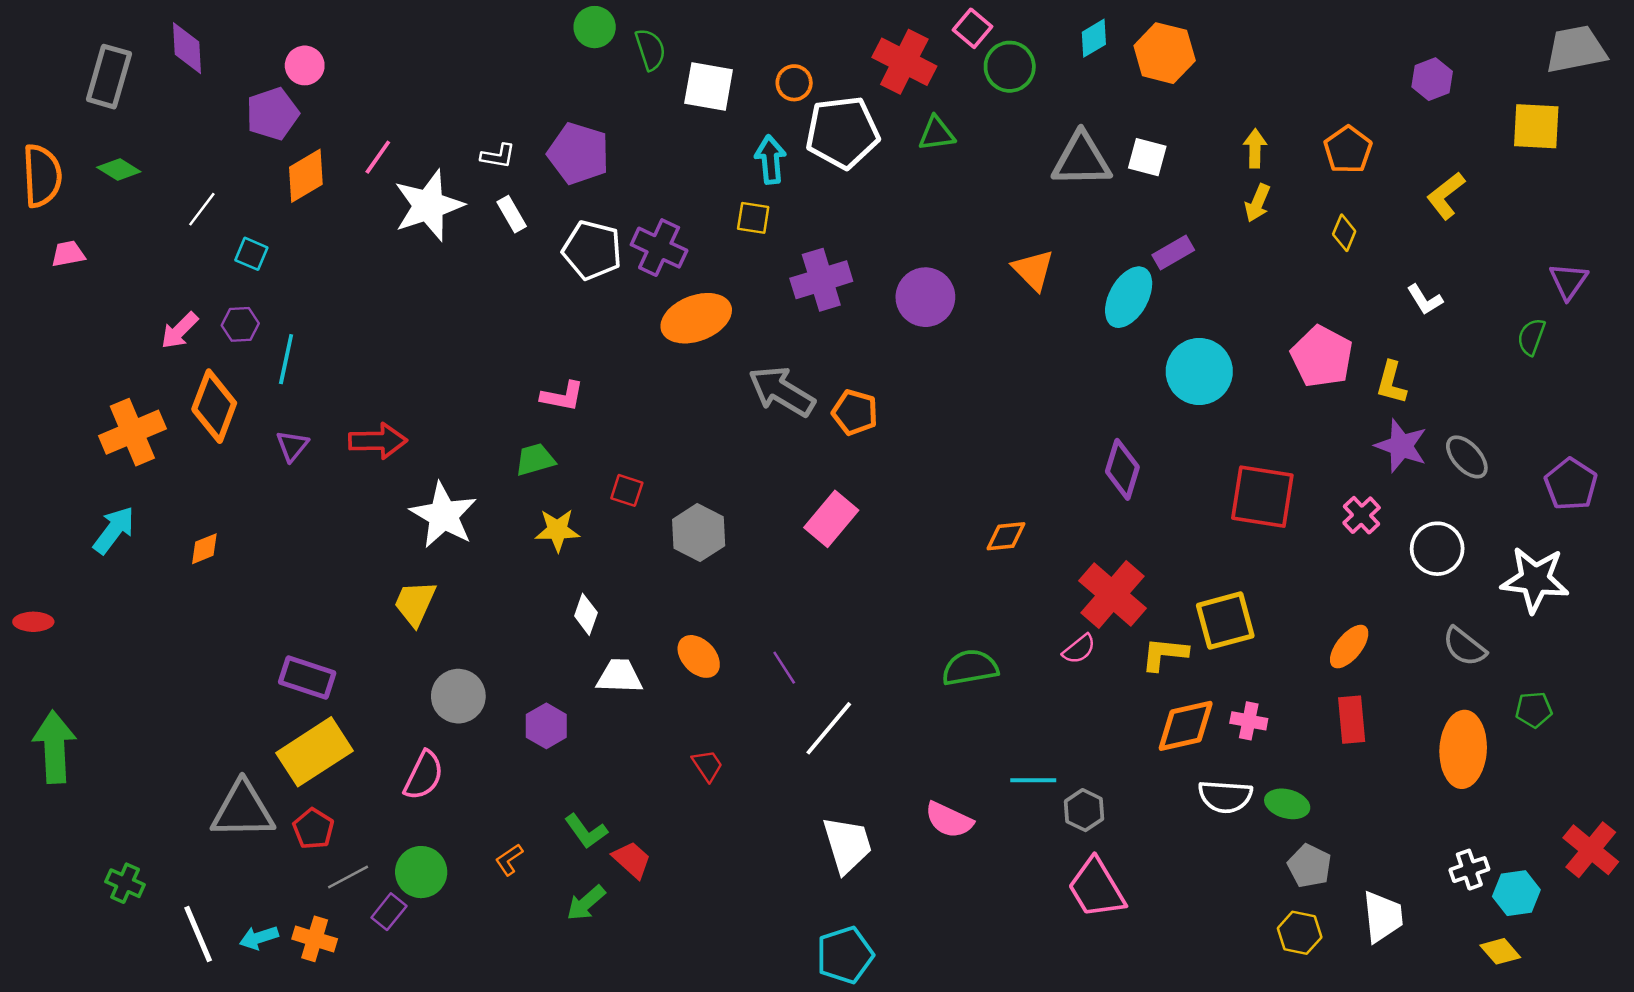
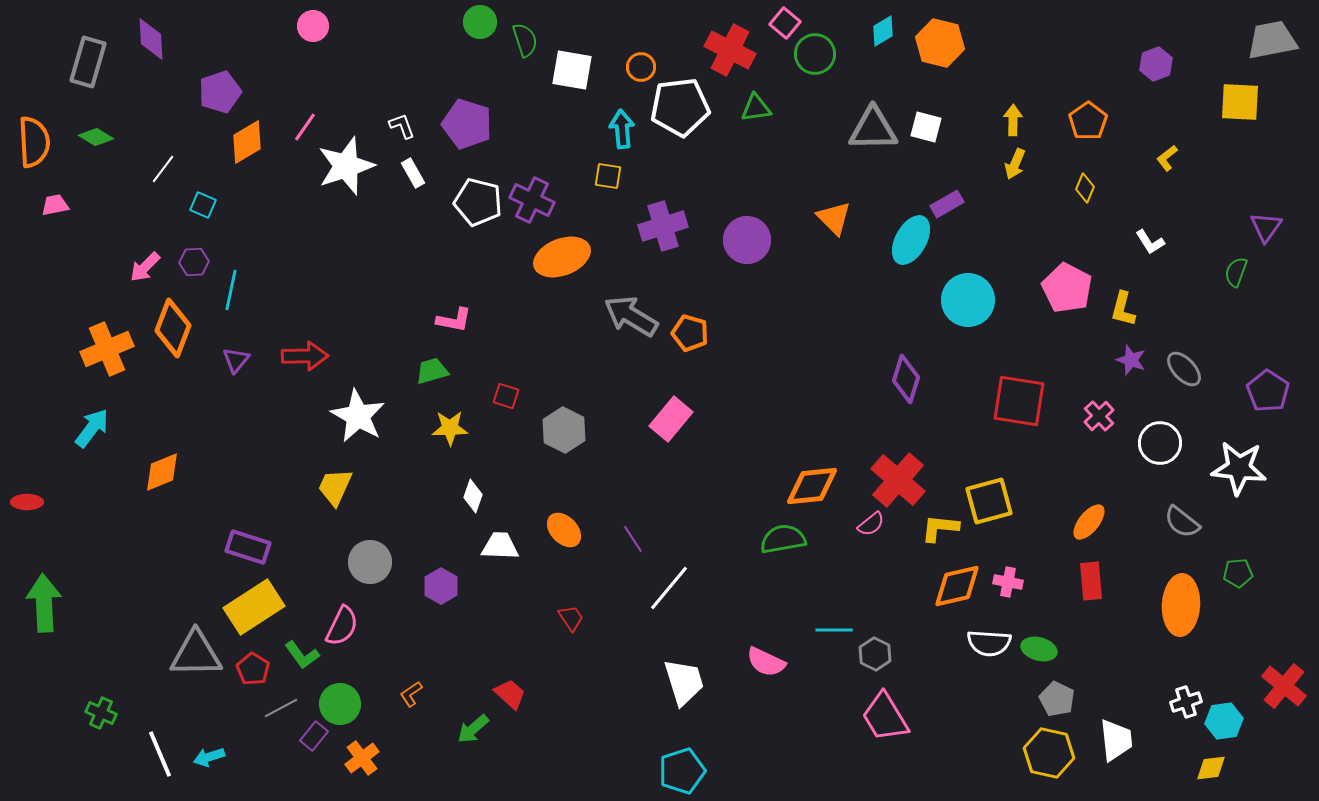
pink circle: (305, 65) -> (313, 26), moved
white L-shape: (498, 156) -> (402, 126), turned -120
yellow L-shape: (1446, 196) -> (1167, 158), size x0.7
purple star: (1401, 446) -> (1131, 360), size x0.7
orange diamond: (1006, 536) -> (812, 486), moved, size x1.6
orange diamond: (204, 549) -> (162, 472), moved, size x1.5
green L-shape: (586, 831) -> (302, 655), moved
yellow hexagon: (1300, 933) -> (1049, 753), size x1.4
orange cross: (315, 939) -> (362, 758), moved, turned 36
yellow diamond: (1500, 951) -> (1211, 768), turned -56

